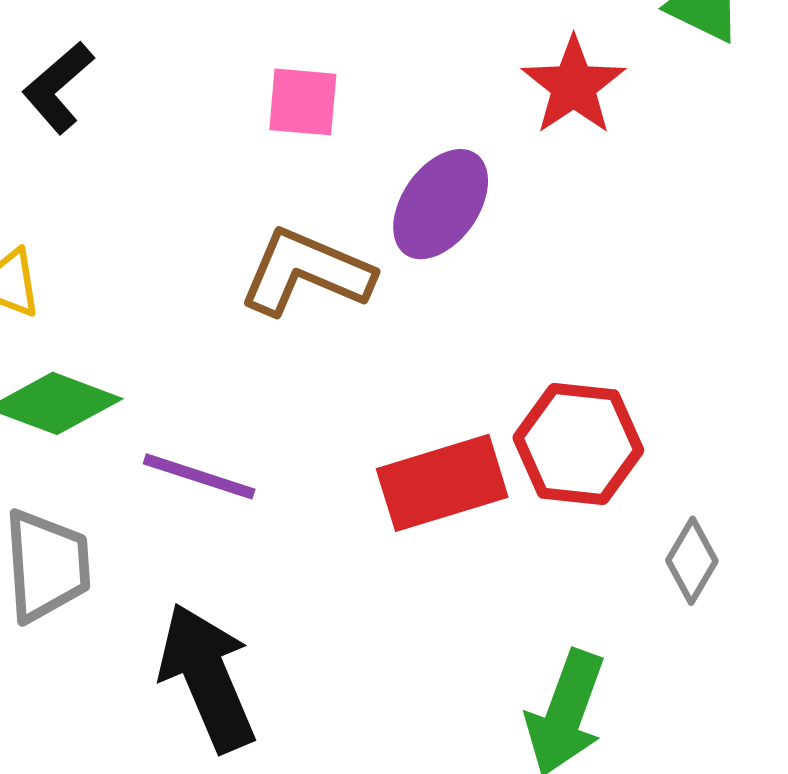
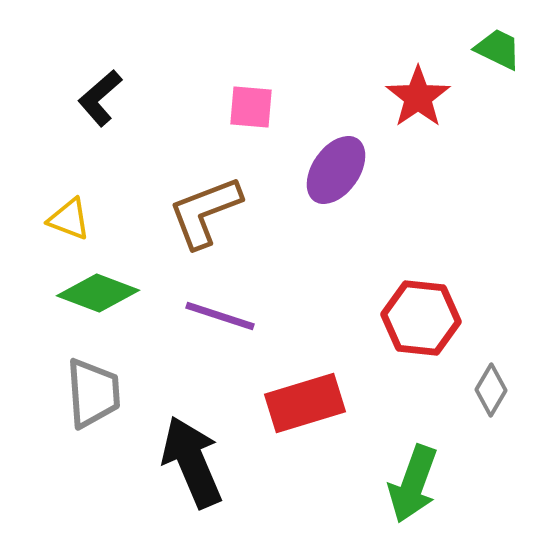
brown L-shape: (306, 272) -> (205, 212), moved, turned -44
purple line: (199, 476) -> (220, 316), moved
red rectangle: (442, 483) -> (305, 403), moved

